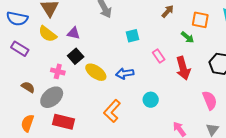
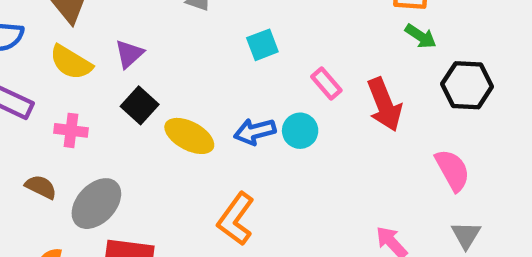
purple triangle: (74, 33) -> (129, 54), turned -48
green arrow: (188, 37) -> (421, 36), moved
pink cross: (58, 71) -> (71, 130), moved
cyan circle: (151, 100) -> (300, 131), moved

